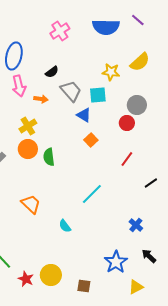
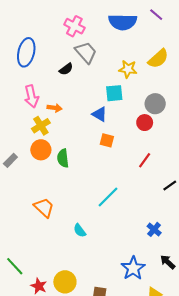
pink cross: (60, 31) -> (74, 26), turned -30
pink arrow: (19, 86) -> (31, 96), moved
gray trapezoid: (71, 91) -> (86, 52), moved
orange arrow: (41, 99) -> (55, 108), moved
orange square: (91, 140) -> (107, 140), turned -32

